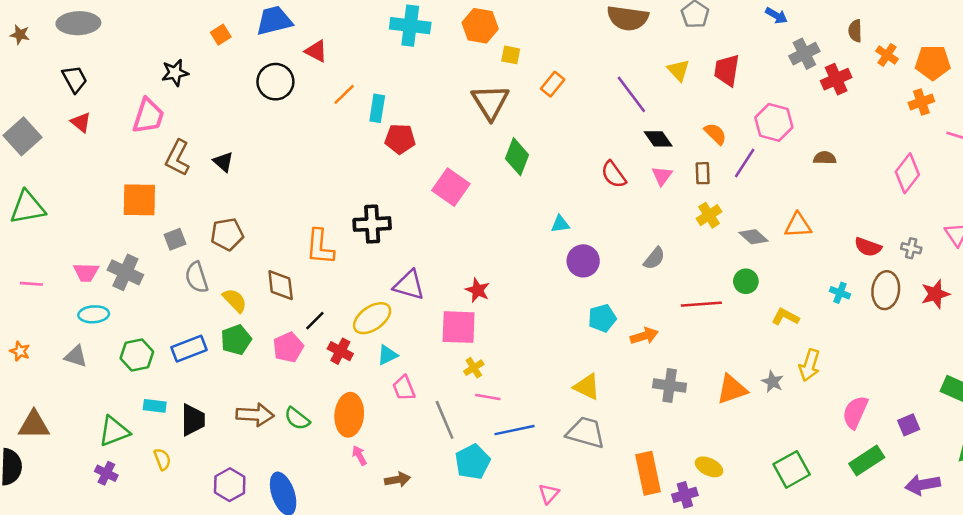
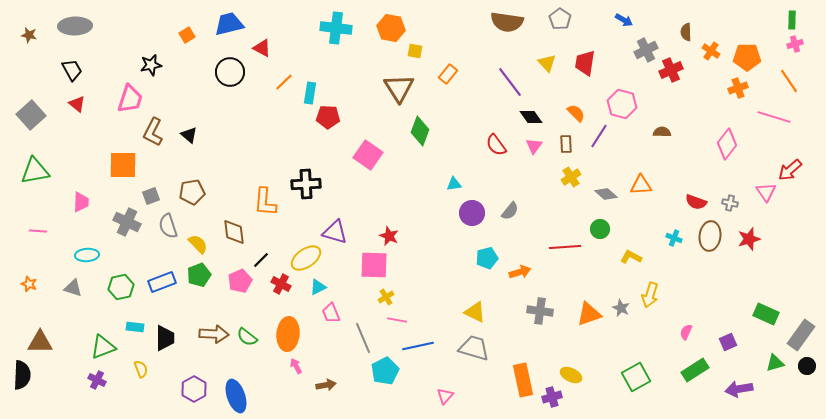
gray semicircle: (654, 258) -> (510, 211), moved
pink trapezoid: (86, 272) -> (81, 202), moved, turned -90
gray cross: (125, 272) -> (127, 222), moved
pink semicircle: (855, 412) -> (686, 332), size x0.6

